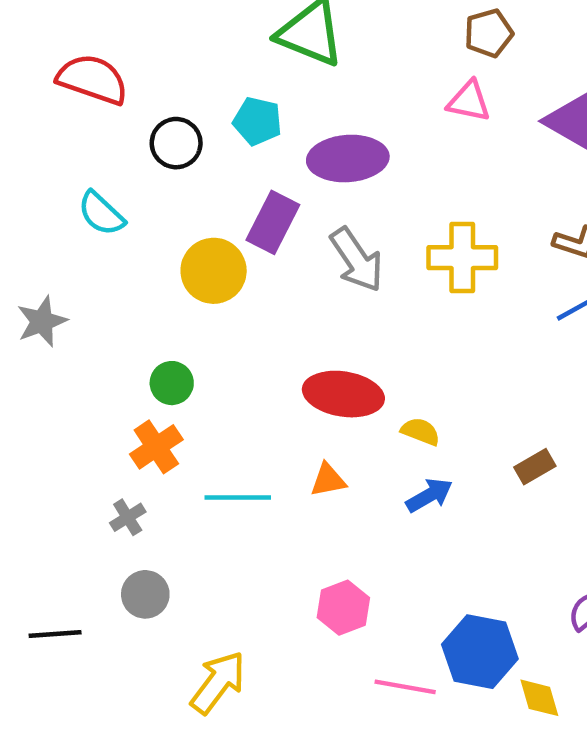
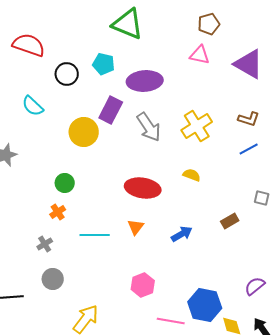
yellow cross: (462, 258) -> (197, 126), turned -32
yellow semicircle: (420, 431) -> (192, 175), moved
orange cross: (156, 447) -> (58, 212), size x0.7
orange triangle: (328, 480) -> (136, 227), turned -42

